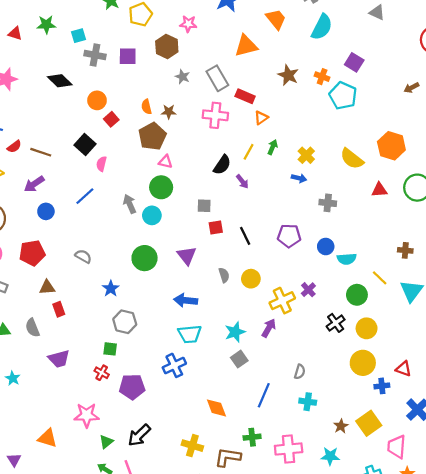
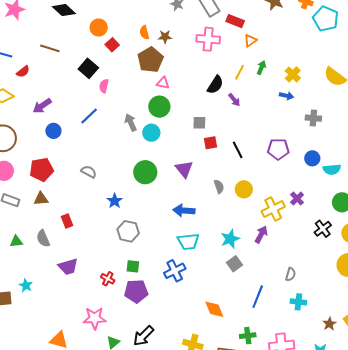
brown line: (41, 152) -> (50, 48), moved
brown triangle: (47, 287) -> (41, 199), moved
green square: (110, 349) -> (133, 266), moved

